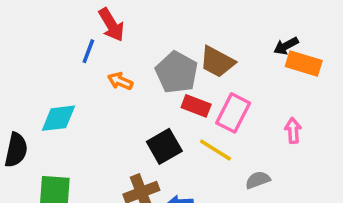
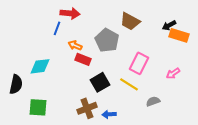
red arrow: (111, 25) -> (70, 13), turned -54
brown trapezoid: (217, 62) -> (130, 21), moved
red rectangle: (196, 106) -> (83, 59), moved
pink arrow: (293, 131) -> (173, 73), turned -120

